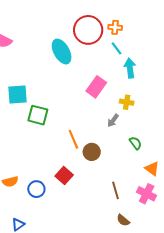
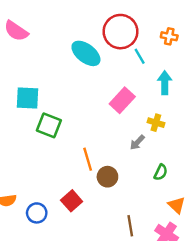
orange cross: (115, 27) -> (169, 36), moved
cyan line: (117, 48) -> (140, 56), moved
cyan ellipse: (62, 52) -> (86, 53), turned -30
green semicircle: (135, 143) -> (161, 172), turned 56

